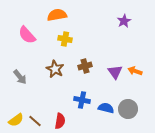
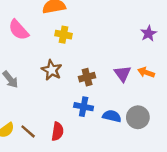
purple star: (124, 21) -> (148, 33), moved
brown cross: (85, 66) -> (87, 77), moved

